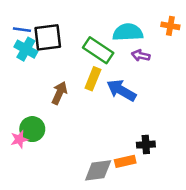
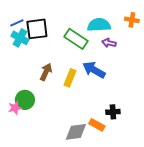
blue line: (22, 30) -> (17, 23), turned -32
yellow rectangle: (93, 79) -> (70, 78), moved
orange rectangle: (125, 161) -> (97, 125), turned 42

